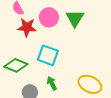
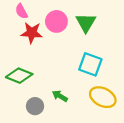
cyan square: (48, 55) -> (90, 64), moved
green arrow: (52, 83) -> (60, 96), turned -32

